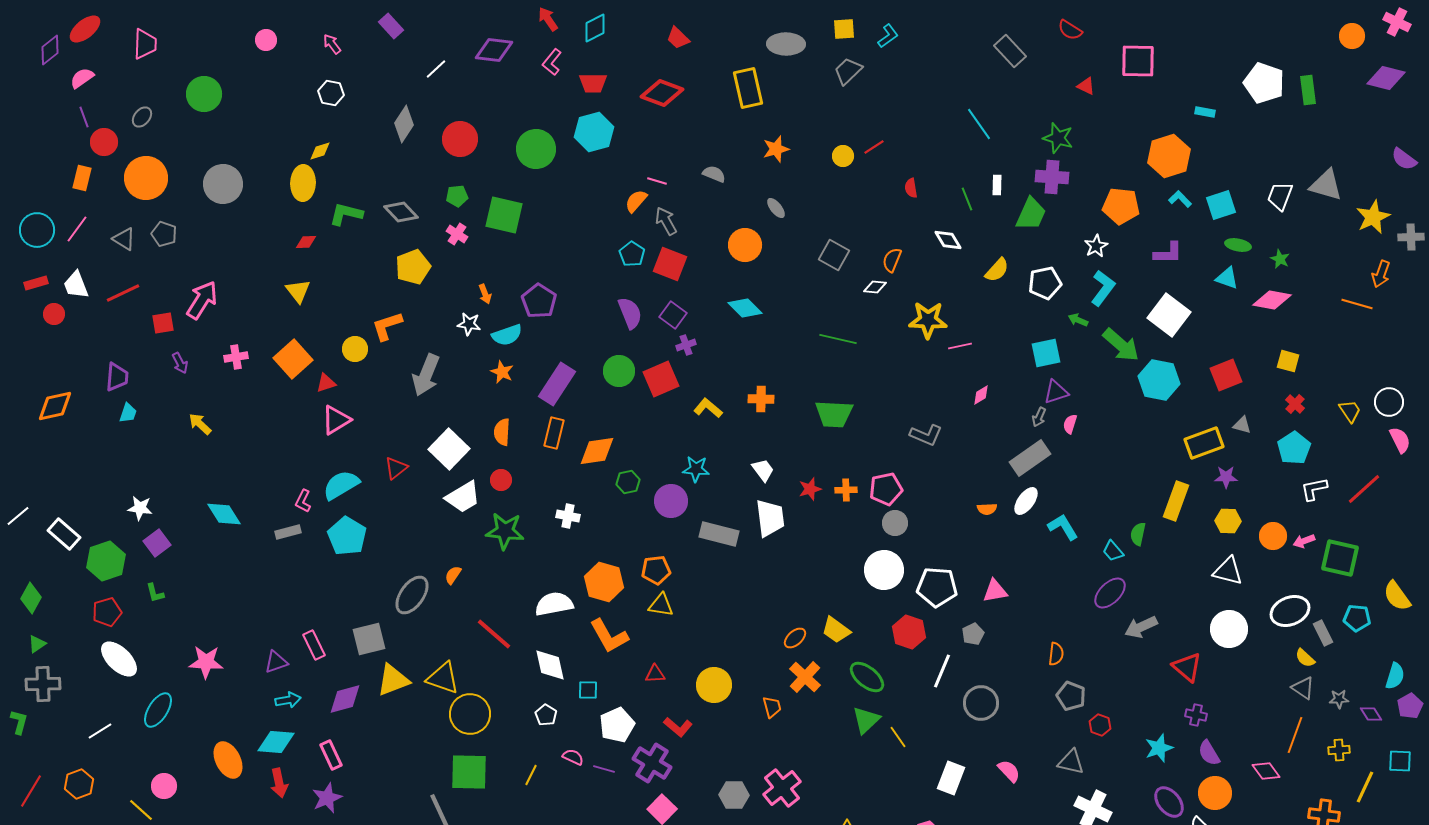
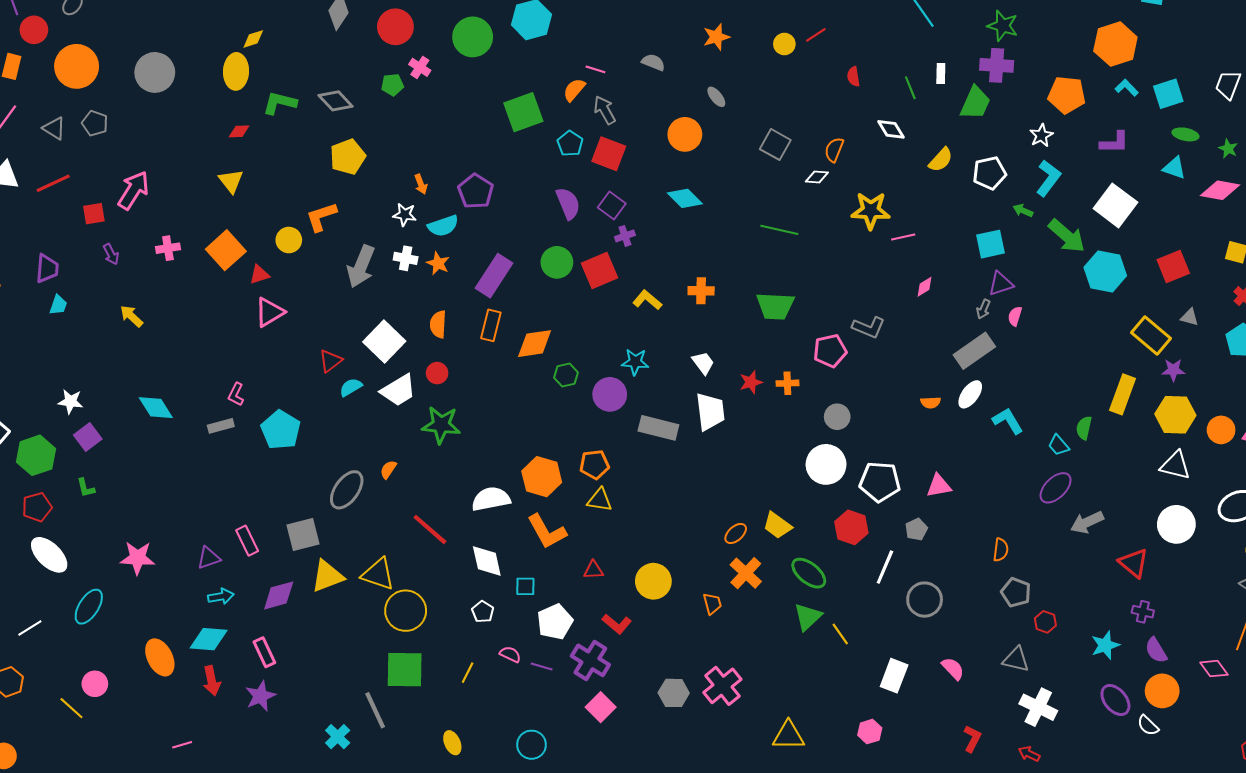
green square: (504, 215) -> (523, 112), moved, turned -33
pink cross: (457, 234) -> (420, 67), moved
yellow rectangle: (1204, 443) -> (1151, 335), turned 60
cyan semicircle: (341, 485) -> (351, 387), moved, size x0.6
pink pentagon: (886, 489) -> (830, 351), moved
white cross: (568, 516) -> (406, 258), moved
yellow hexagon: (1228, 521) -> (1175, 415), size x1.5

